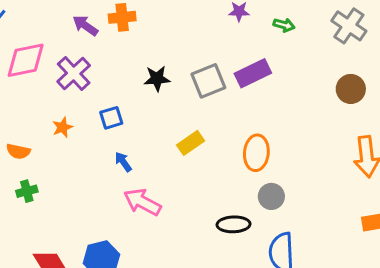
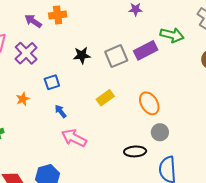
green arrow: (284, 25) -> (172, 35), moved, size x1.6
orange star: (63, 127) -> (23, 99), moved
orange ellipse: (256, 153) -> (149, 103), turned -35

